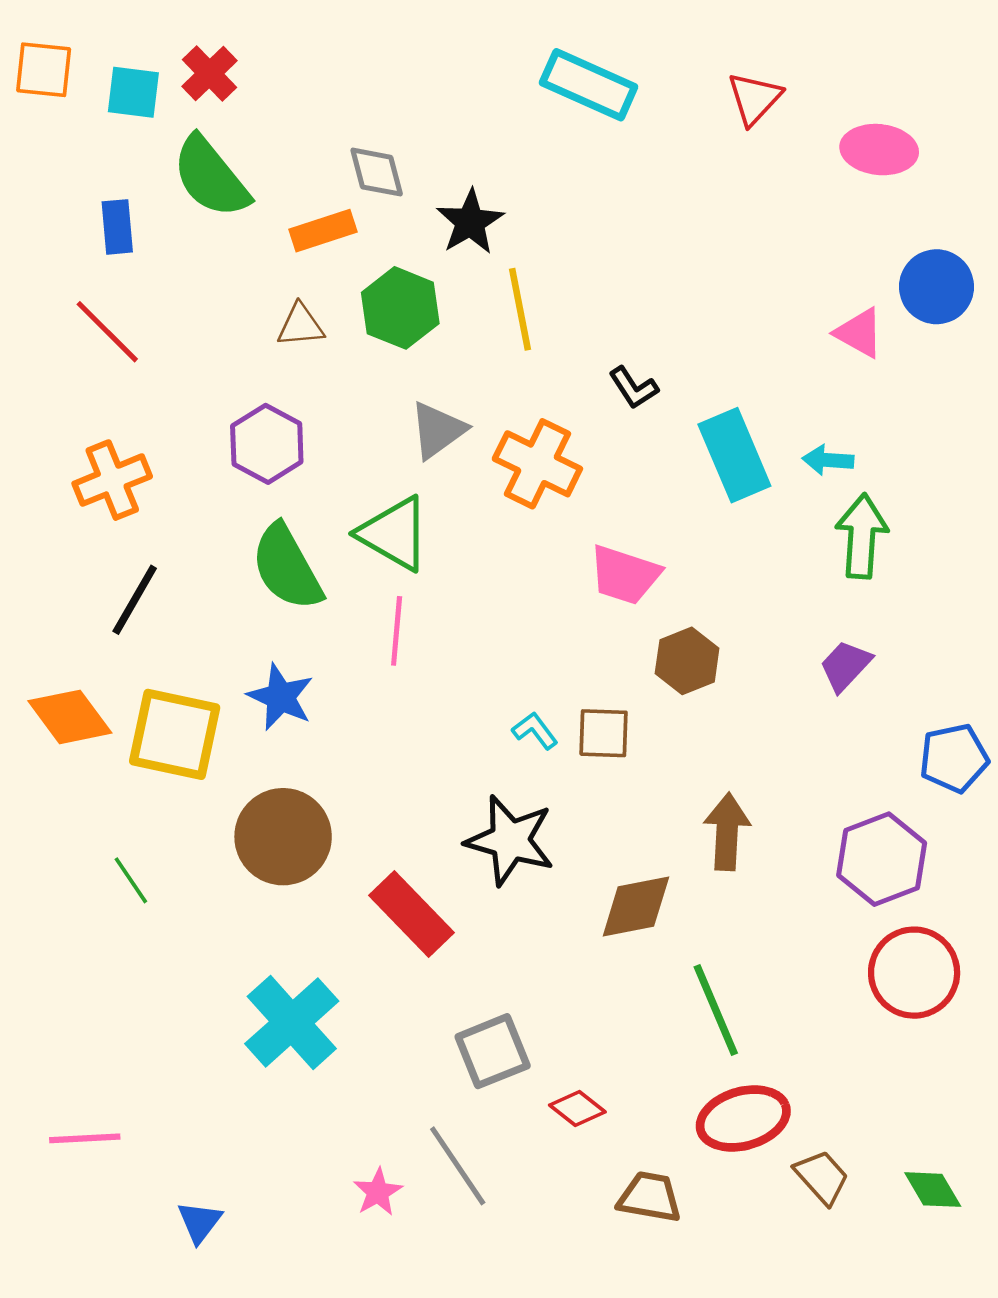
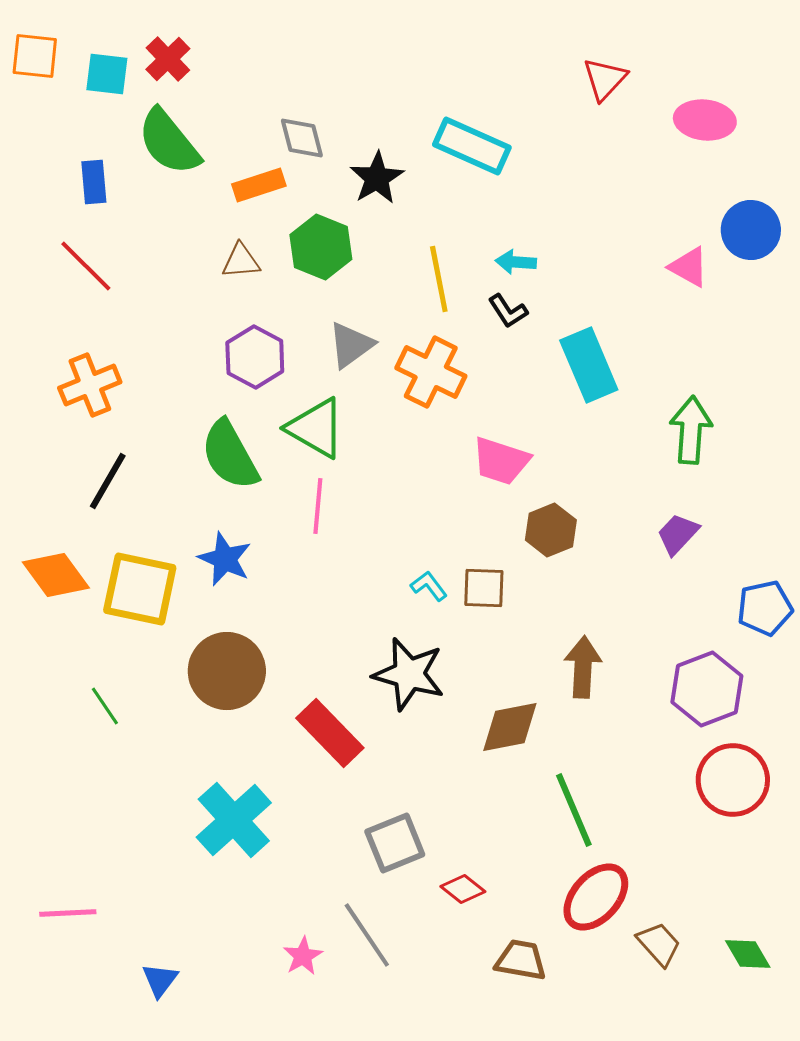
cyan rectangle: (589, 85) -> (472, 146), moved
yellow line: (520, 309) -> (439, 279), moved
purple hexagon: (267, 444) -> (255, 357), moved
cyan arrow: (828, 460) -> (516, 262), moved
red ellipse: (743, 1118) -> (596, 897), turned -32

